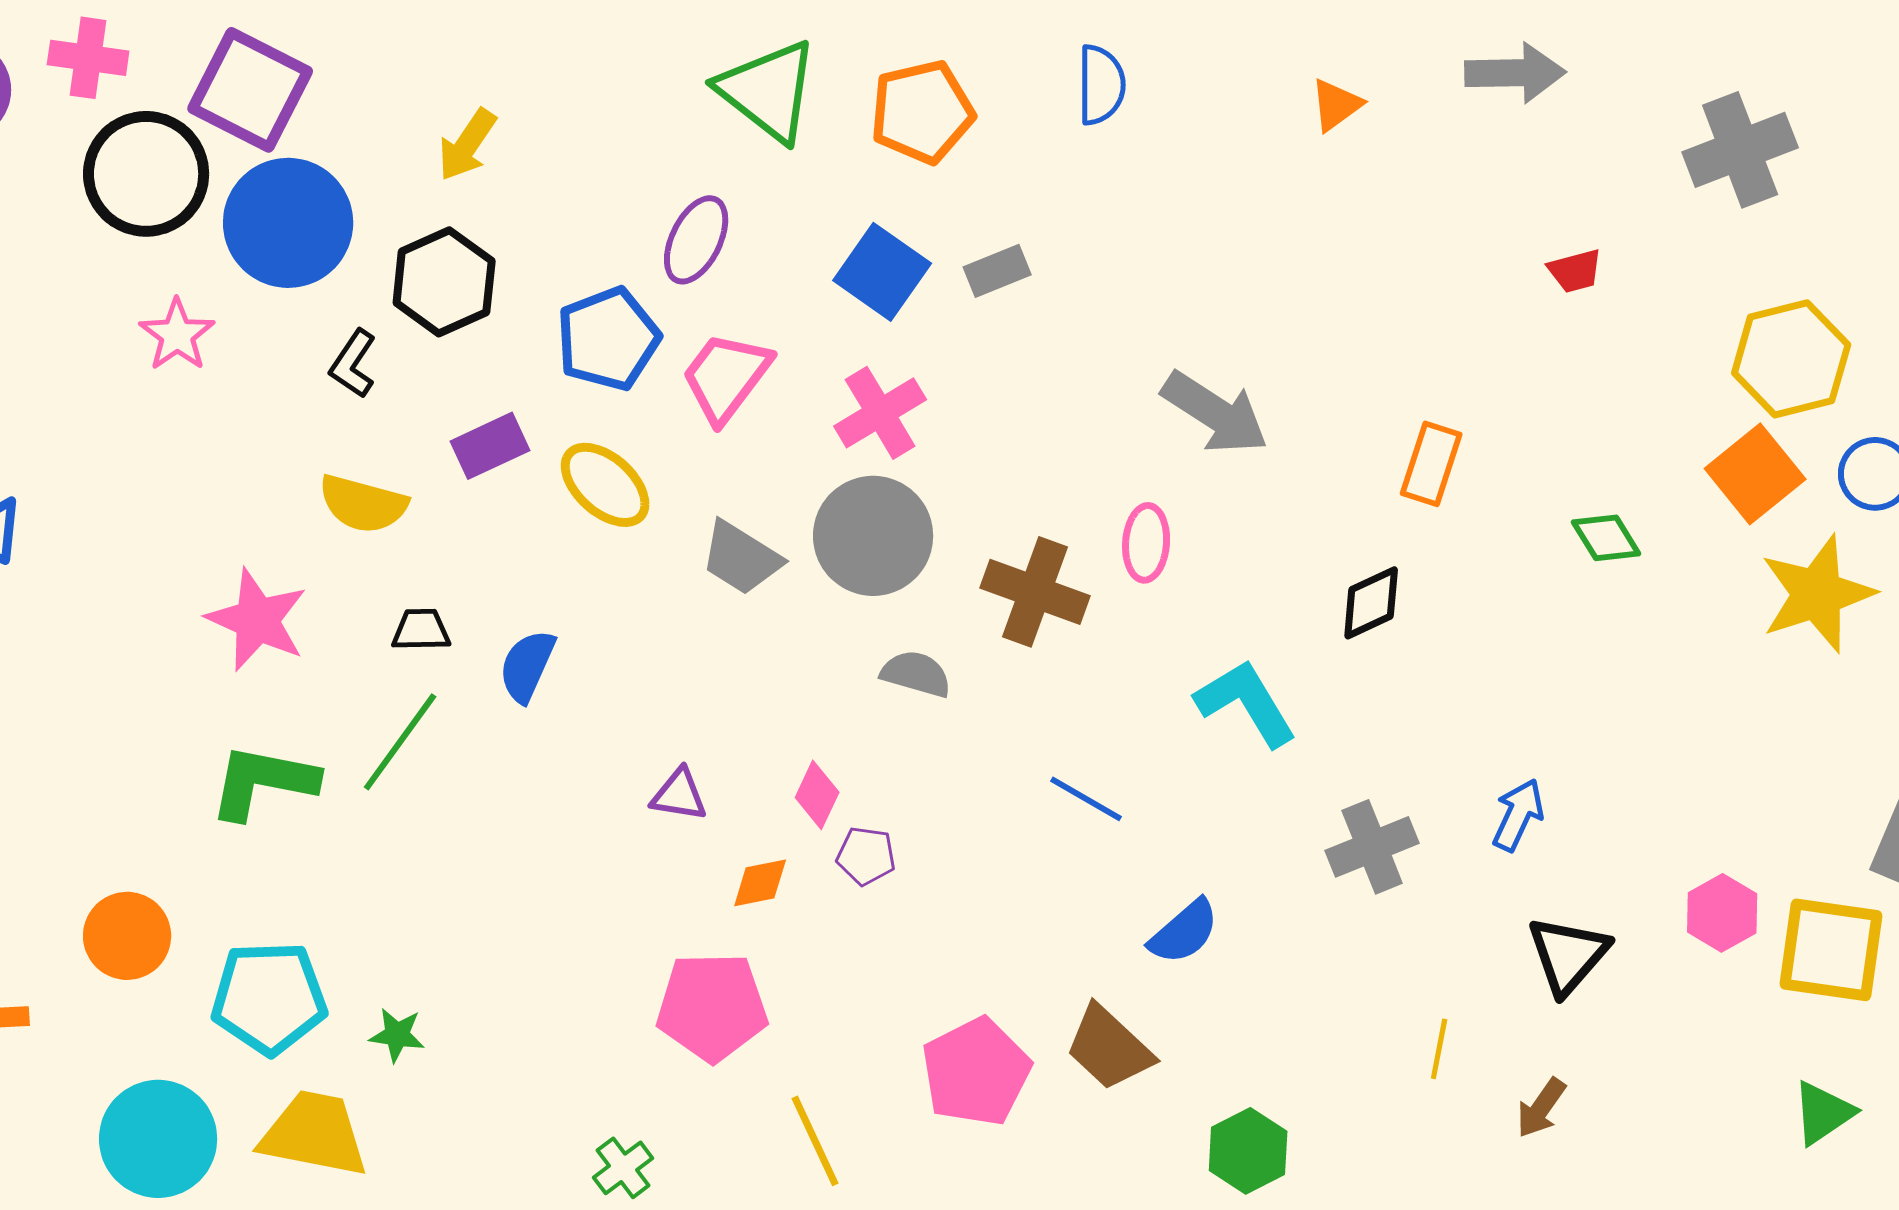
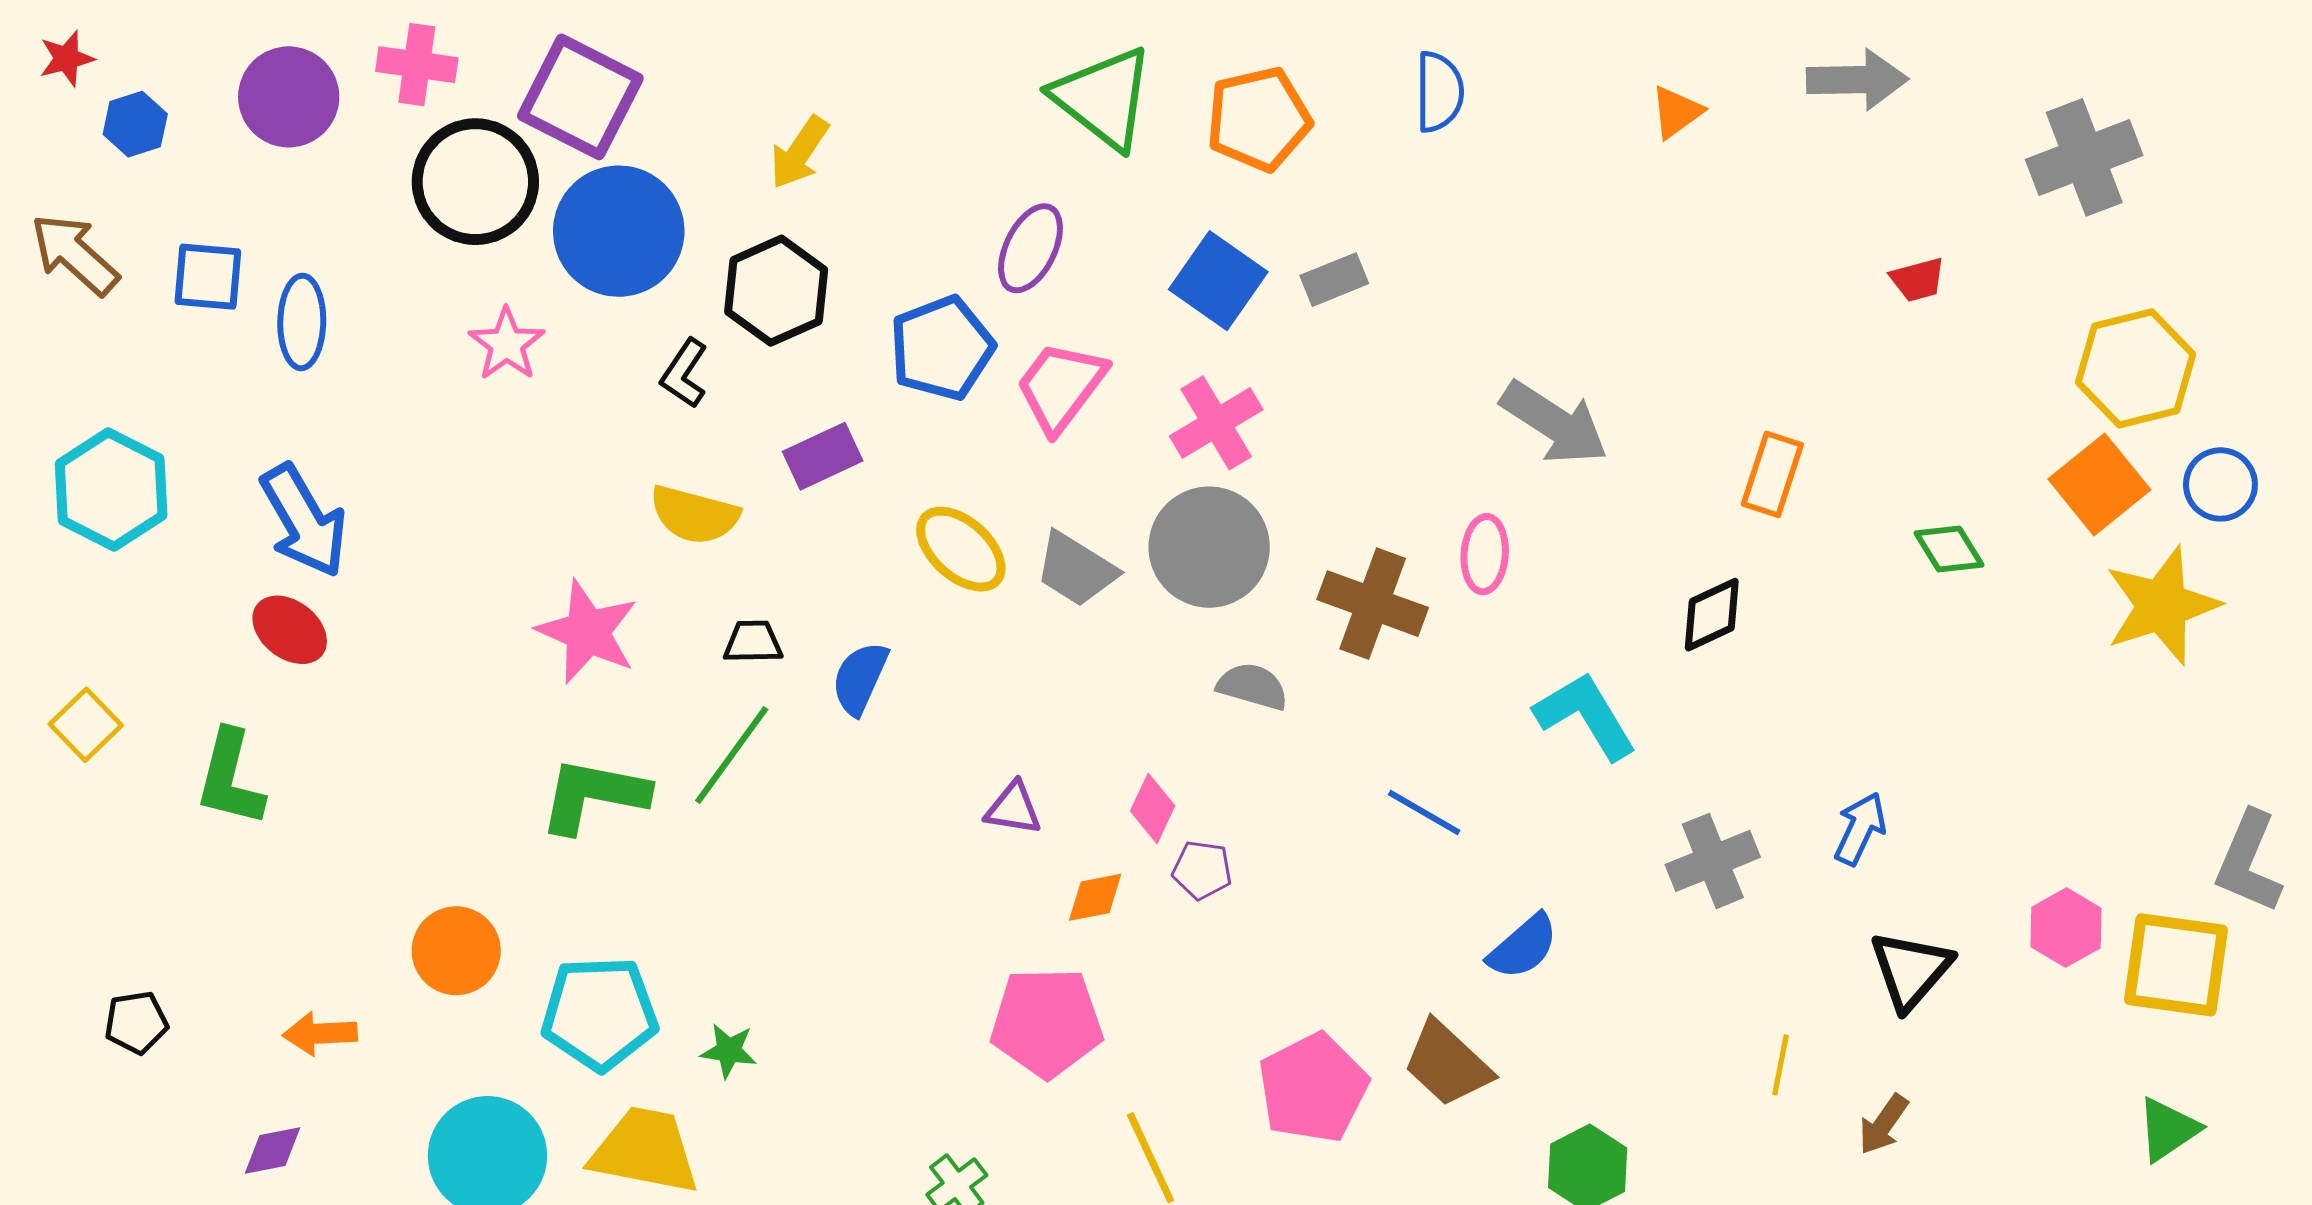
yellow ellipse: (605, 485) -> (961, 549), moved

